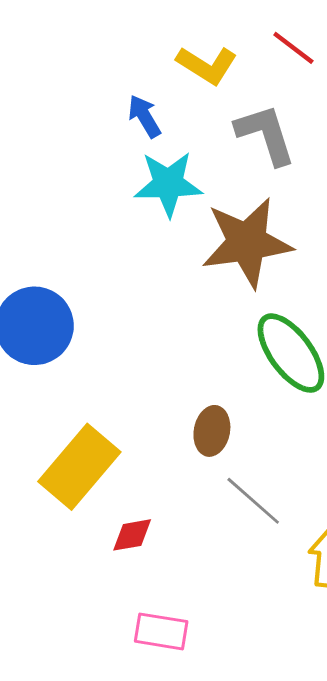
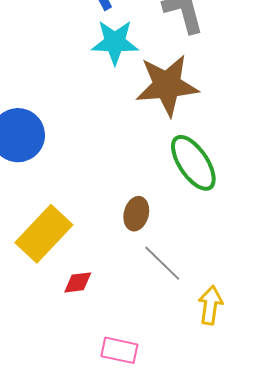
pink rectangle: (161, 631) -> (119, 350), moved

